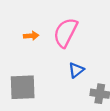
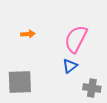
pink semicircle: (65, 33) -> (76, 39), moved

